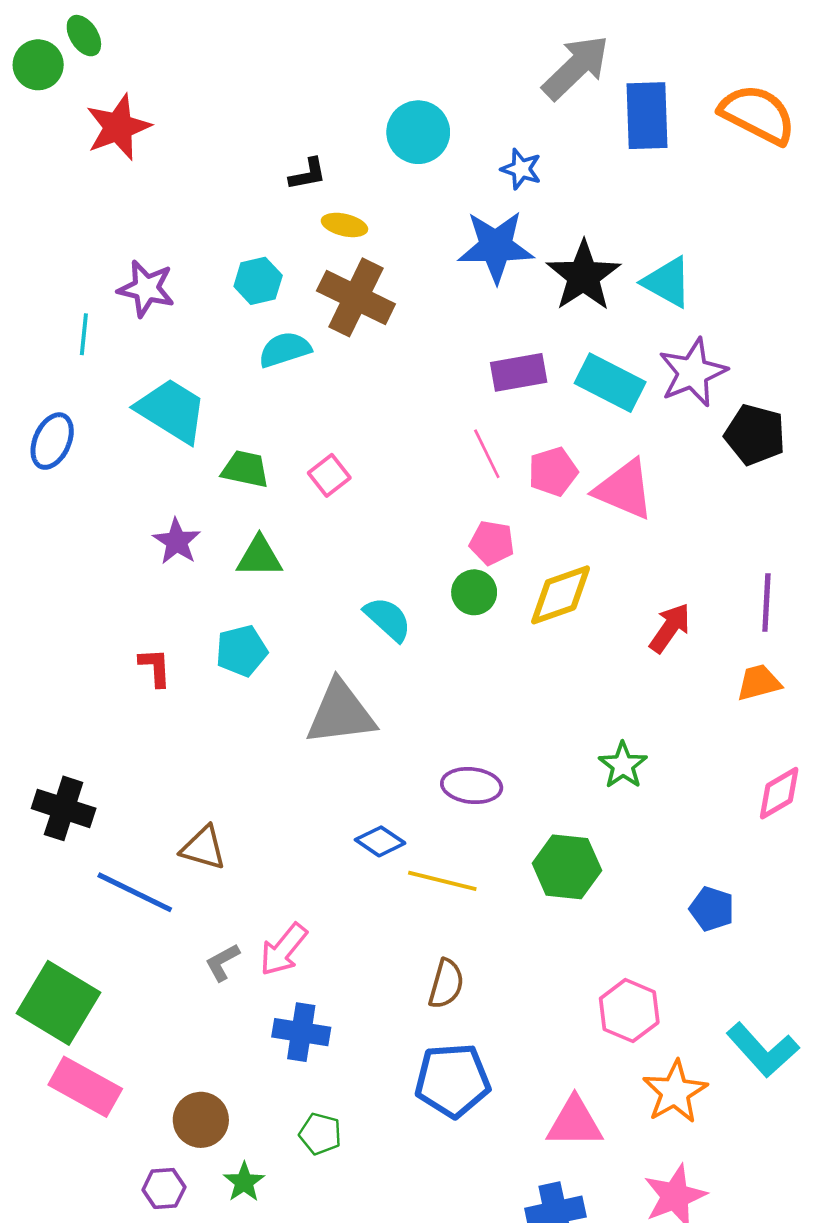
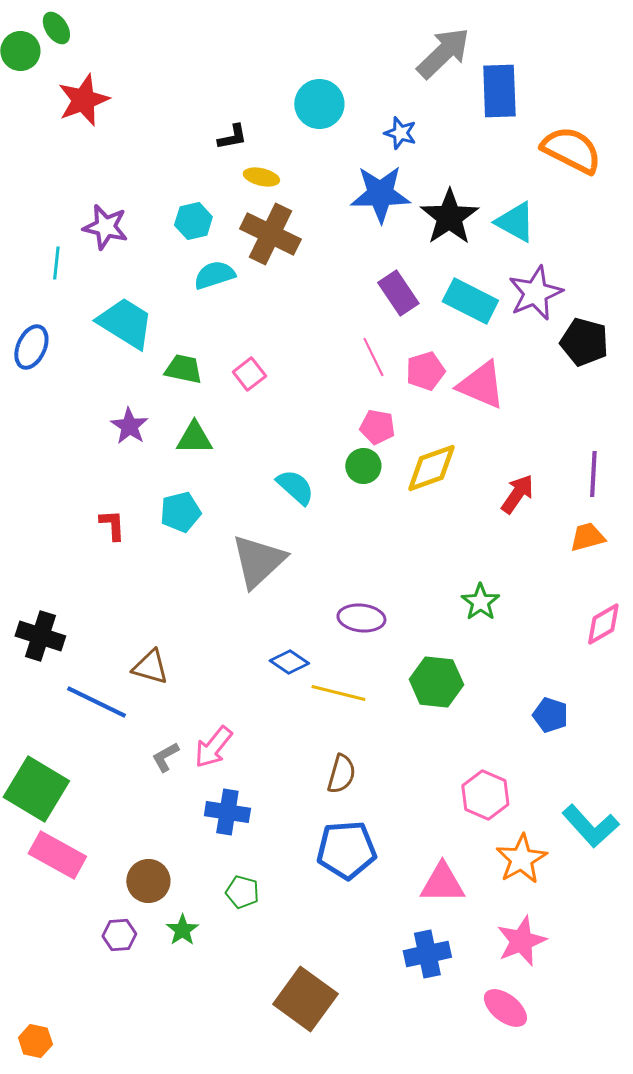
orange semicircle: (758, 114) -> (571, 150), moved
purple rectangle: (519, 372) -> (398, 293), turned 66
gray triangle: (341, 713) -> (258, 561), turned -36

